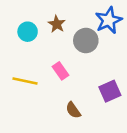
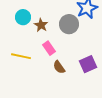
brown star: (57, 24) -> (41, 25), moved
brown semicircle: (73, 110) -> (59, 67), moved

